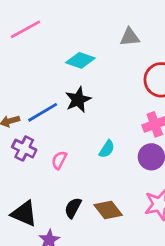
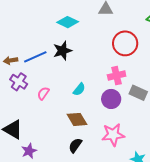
black semicircle: (73, 208) -> (75, 145), moved
brown diamond: (108, 210) -> (77, 119), moved

